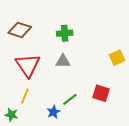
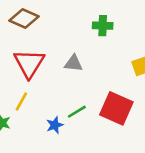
green cross: (65, 33) -> (103, 26), moved
red square: (101, 93) -> (116, 108), size x1.5

